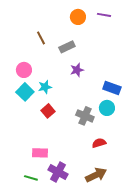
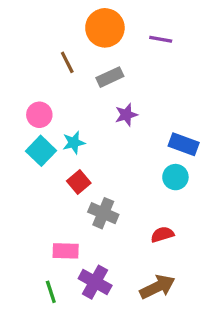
purple line: (104, 15) -> (161, 39), moved
orange circle: (78, 17) -> (105, 28), moved, size x1.5
gray cross: (85, 116) -> (103, 213), moved
green line: (31, 178) -> (51, 292), turned 56

